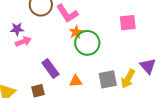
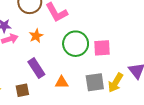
pink square: (128, 23) -> (102, 48), moved
orange star: (76, 32) -> (36, 36), moved

